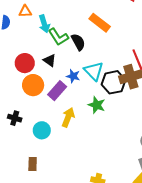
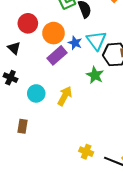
black triangle: (50, 60) -> (14, 48), moved
orange circle: (33, 85) -> (53, 33), moved
yellow arrow: (68, 117) -> (65, 96), moved

